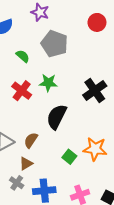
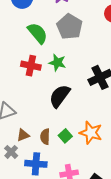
green semicircle: (23, 56) -> (38, 33), size x1.6
red cross: (22, 91) -> (31, 66), turned -36
brown semicircle: (31, 140) -> (45, 137), moved, turned -42

